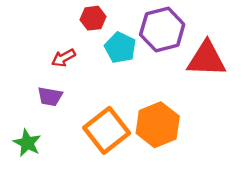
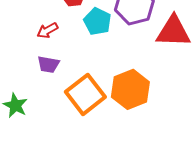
purple trapezoid: (50, 96) -> (48, 64), moved

